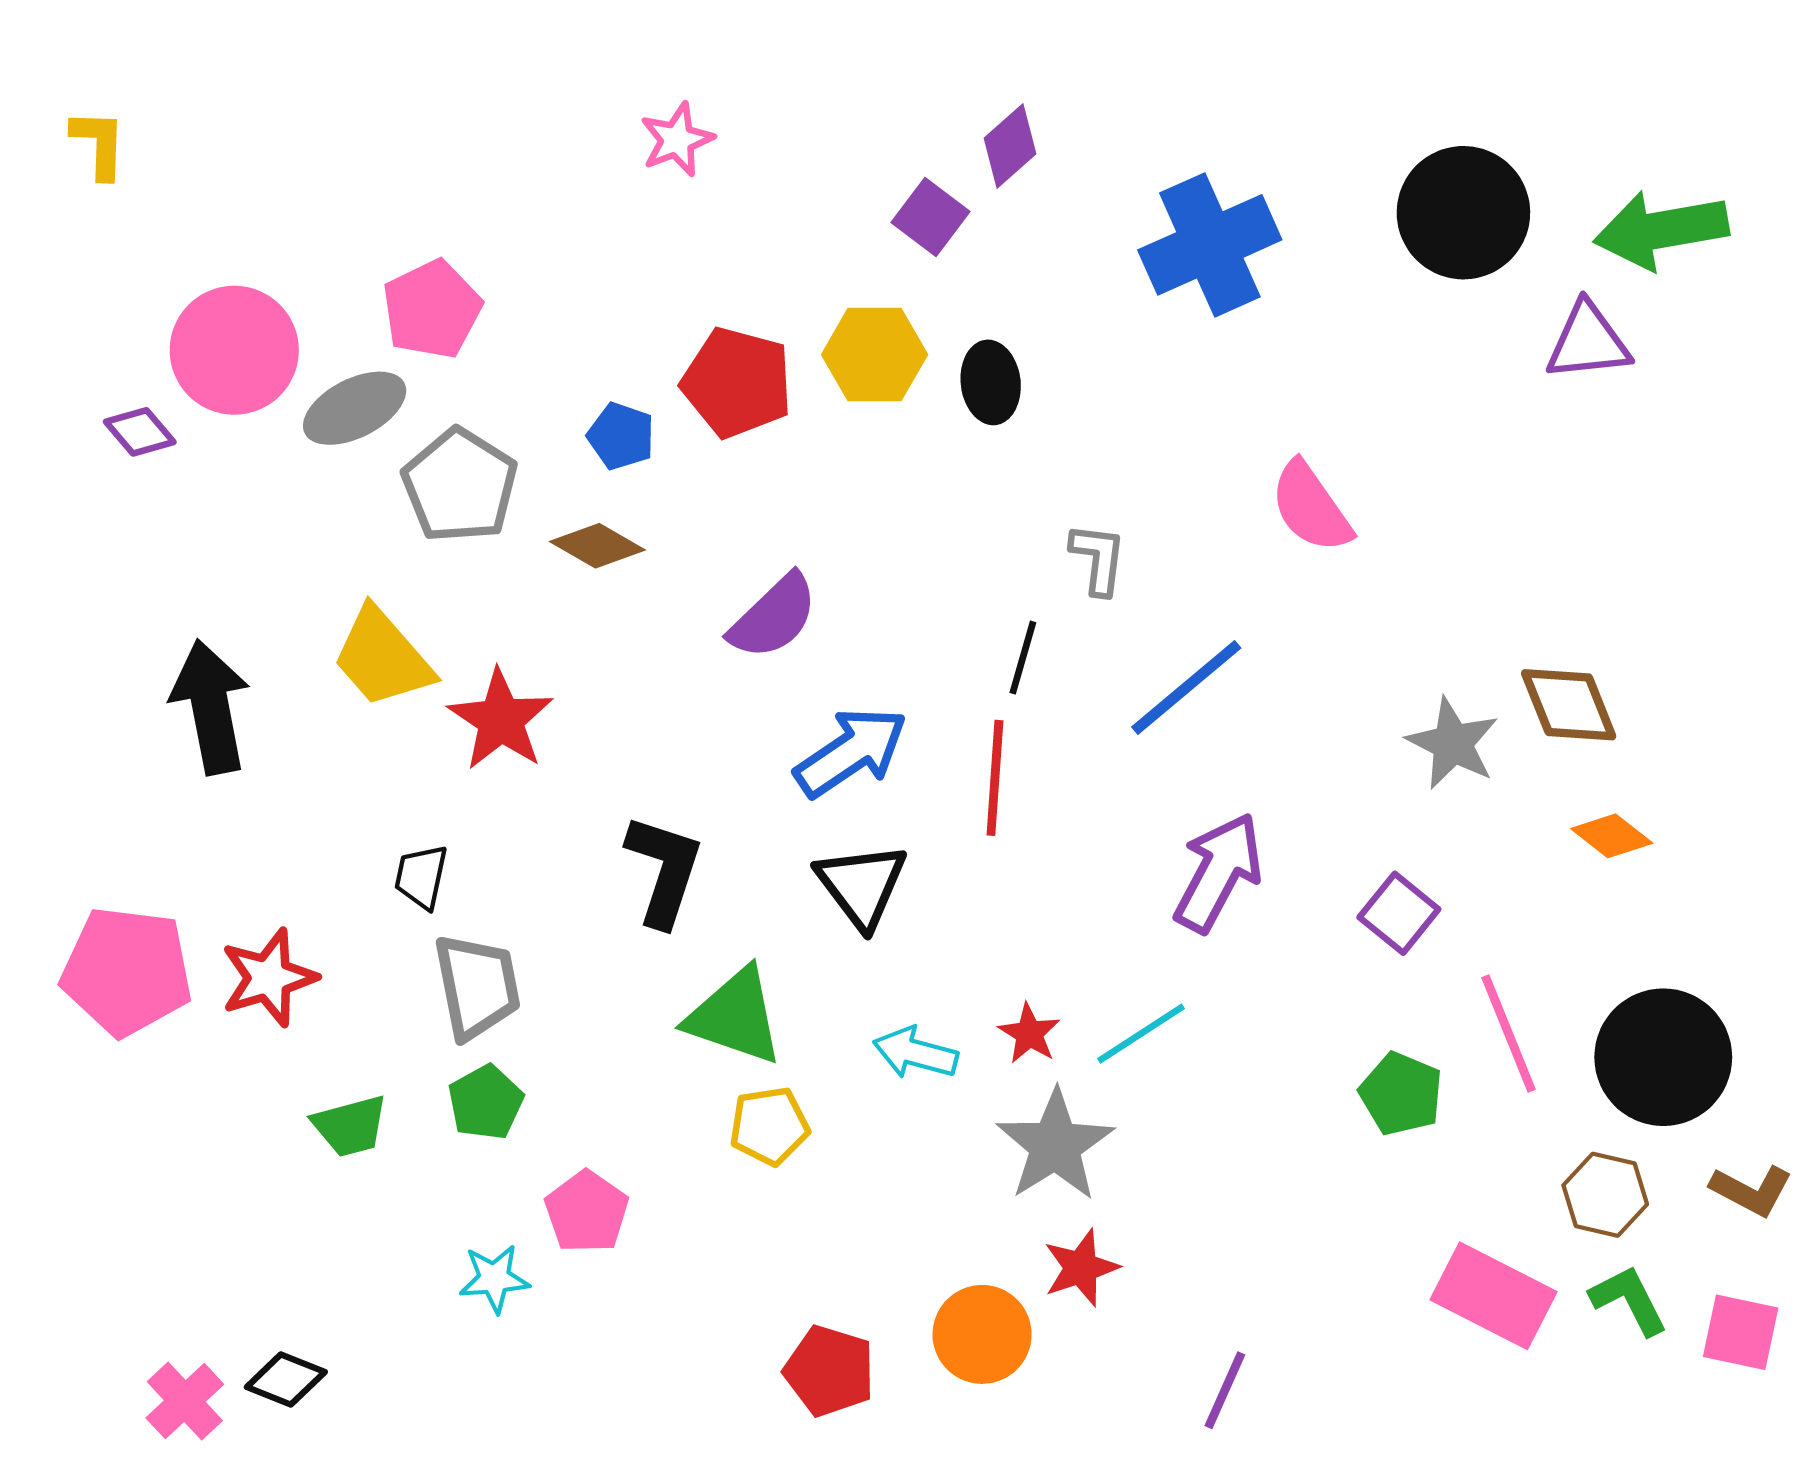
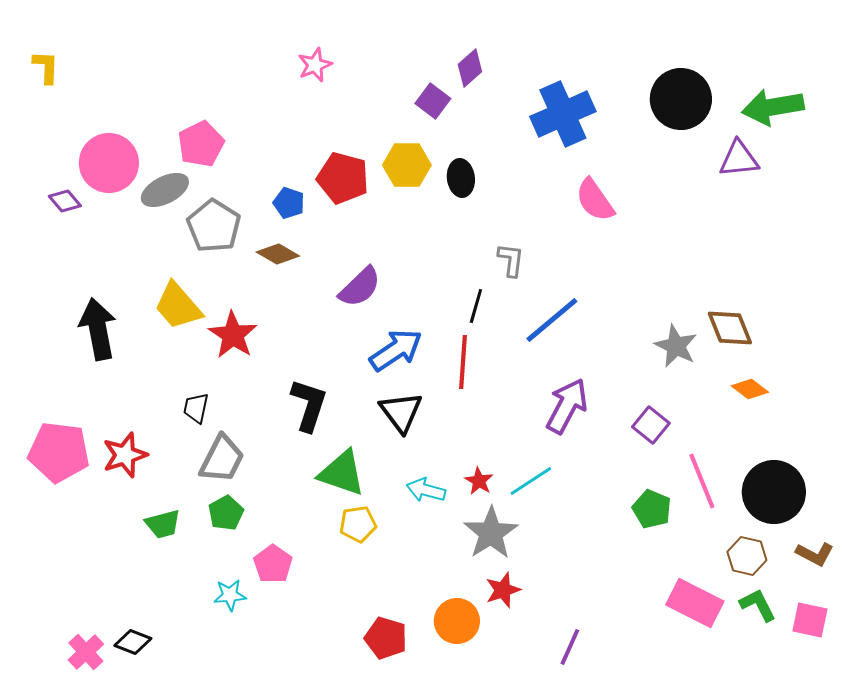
pink semicircle: (1311, 507) -> (595, 200), moved
gray trapezoid: (477, 986) -> (222, 459), turned 38

